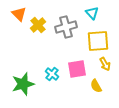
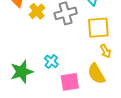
pink square: (77, 69) -> (70, 82), moved
yellow semicircle: (96, 86) -> (96, 74), size x1.5

